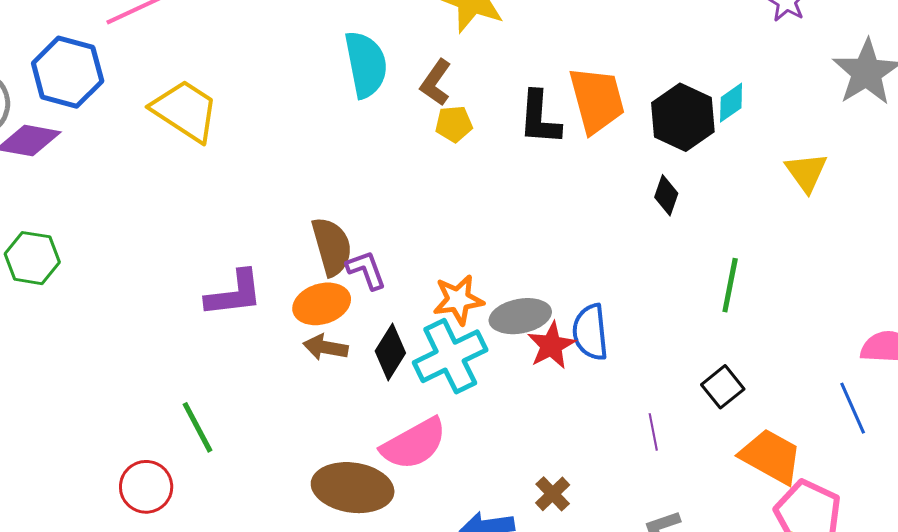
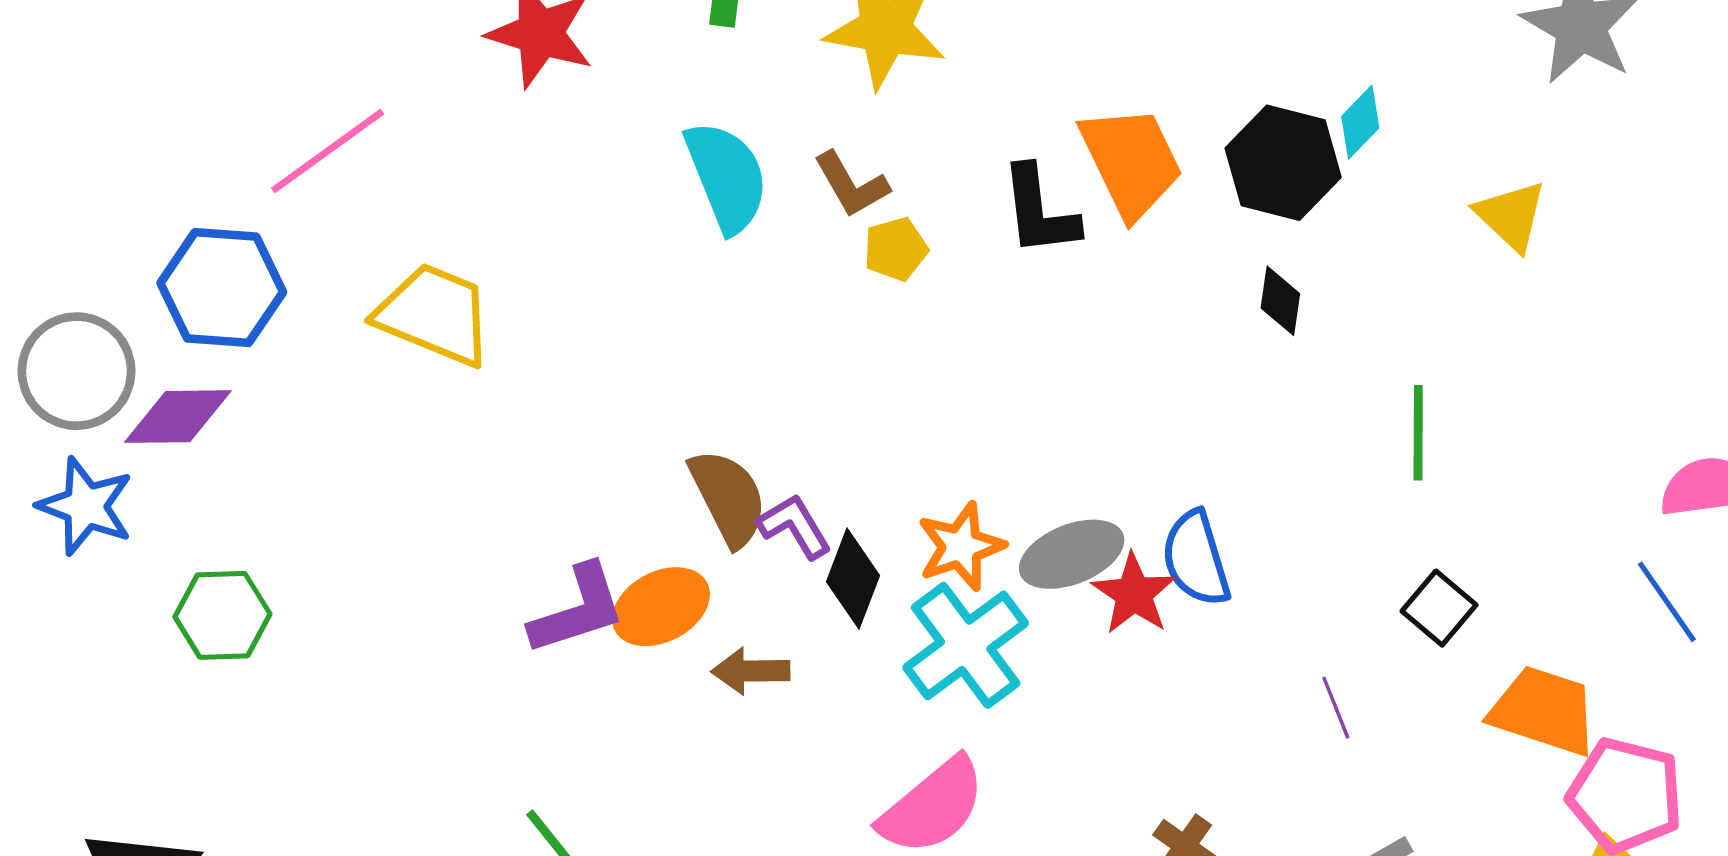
brown L-shape: (436, 82) -> (851, 185), turned -54
orange ellipse: (322, 304) -> (661, 607), moved
black diamond: (390, 352) -> (853, 579), moved

